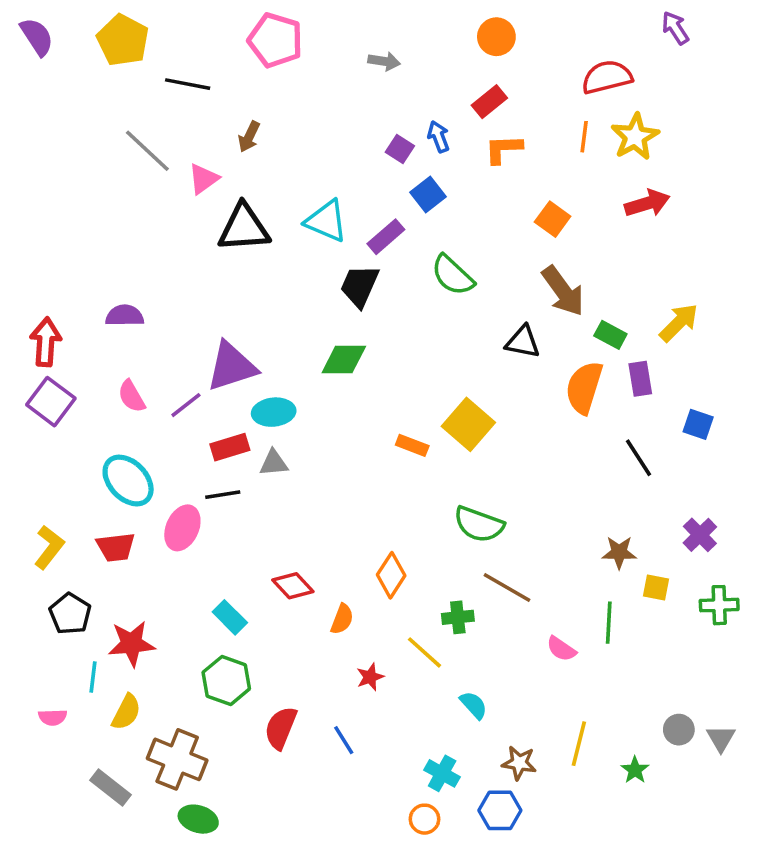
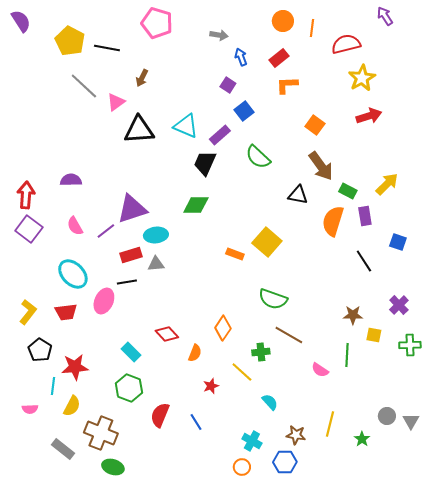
yellow pentagon: (123, 40) -> (70, 41), moved
blue arrow: (439, 137) -> (241, 57), moved
orange line: (584, 137) -> (312, 28), moved

